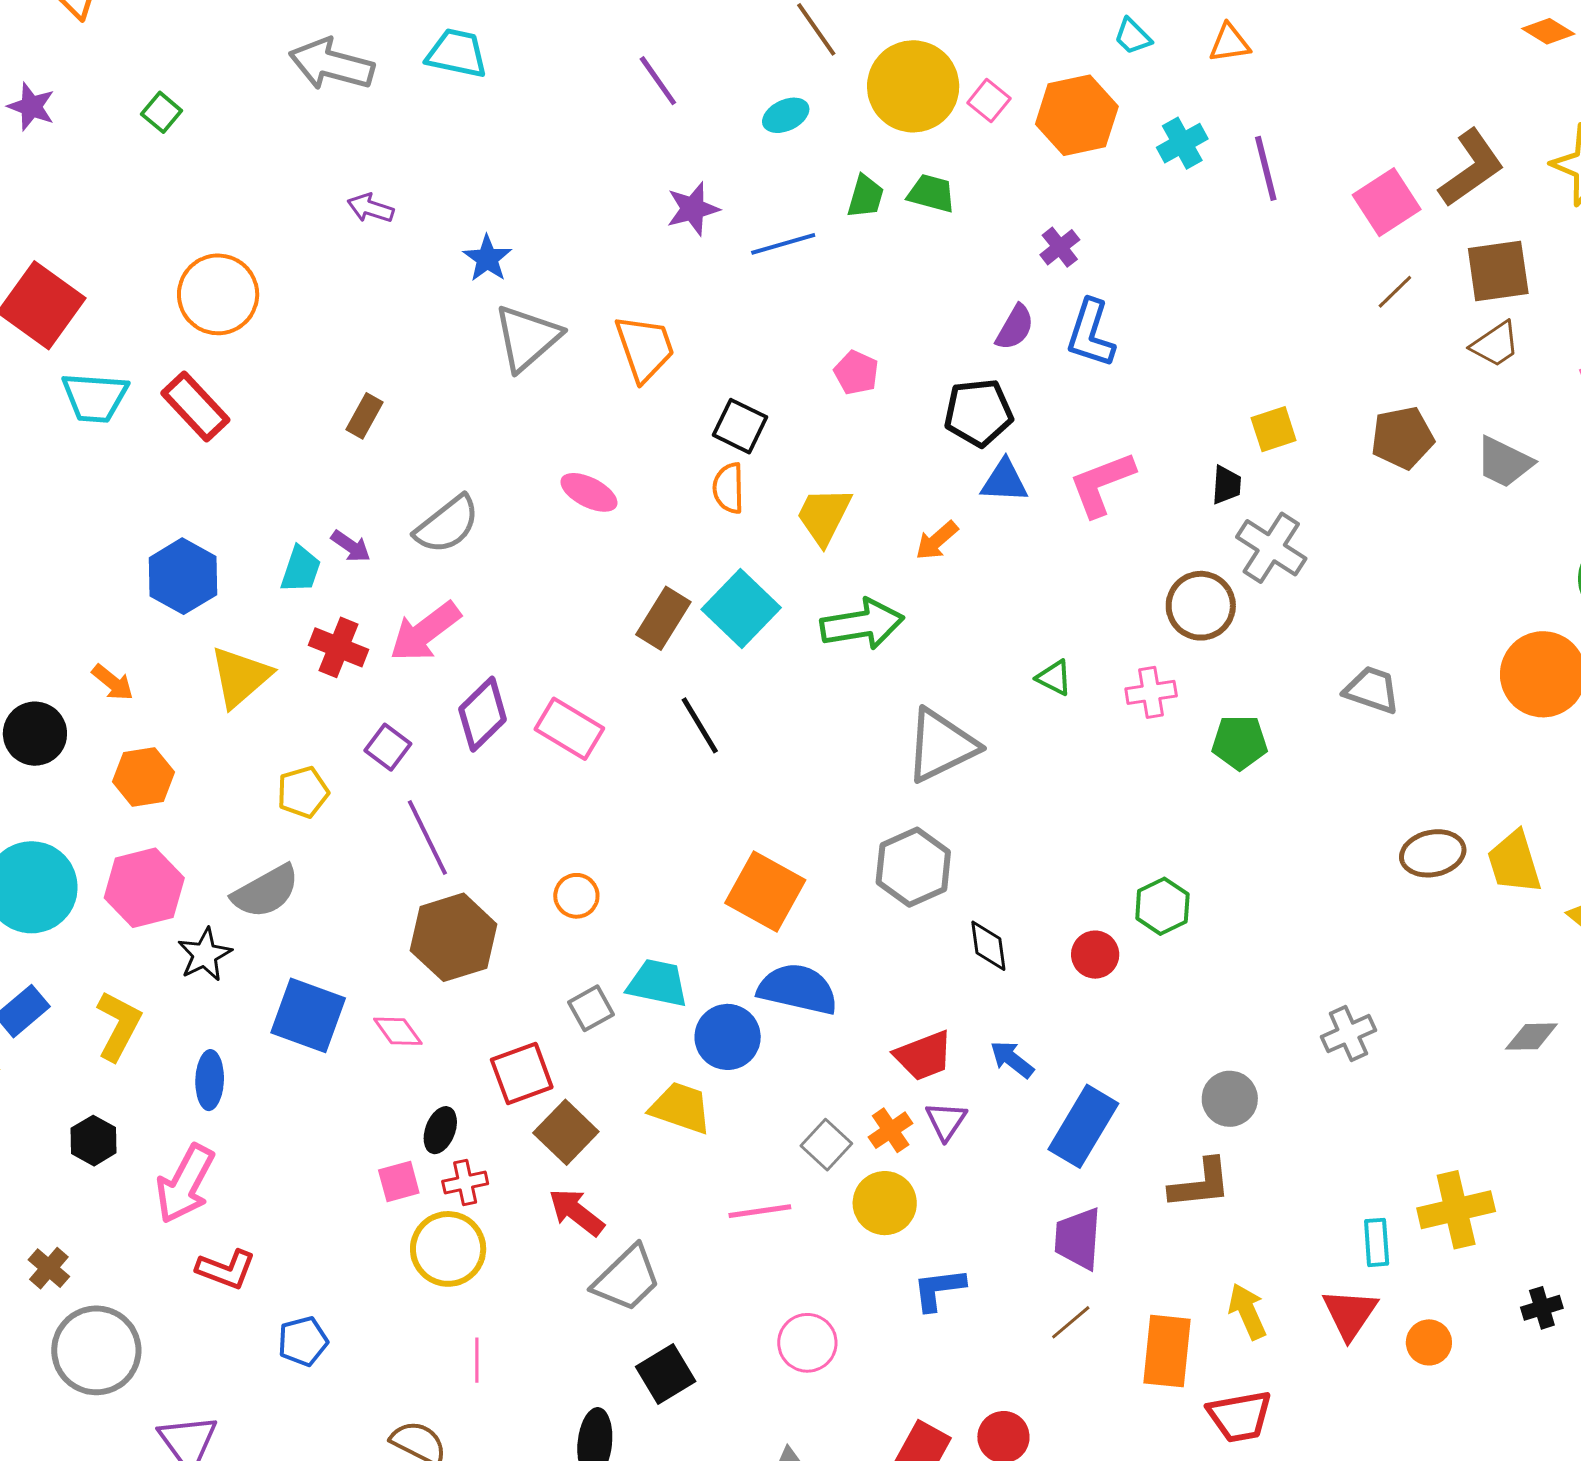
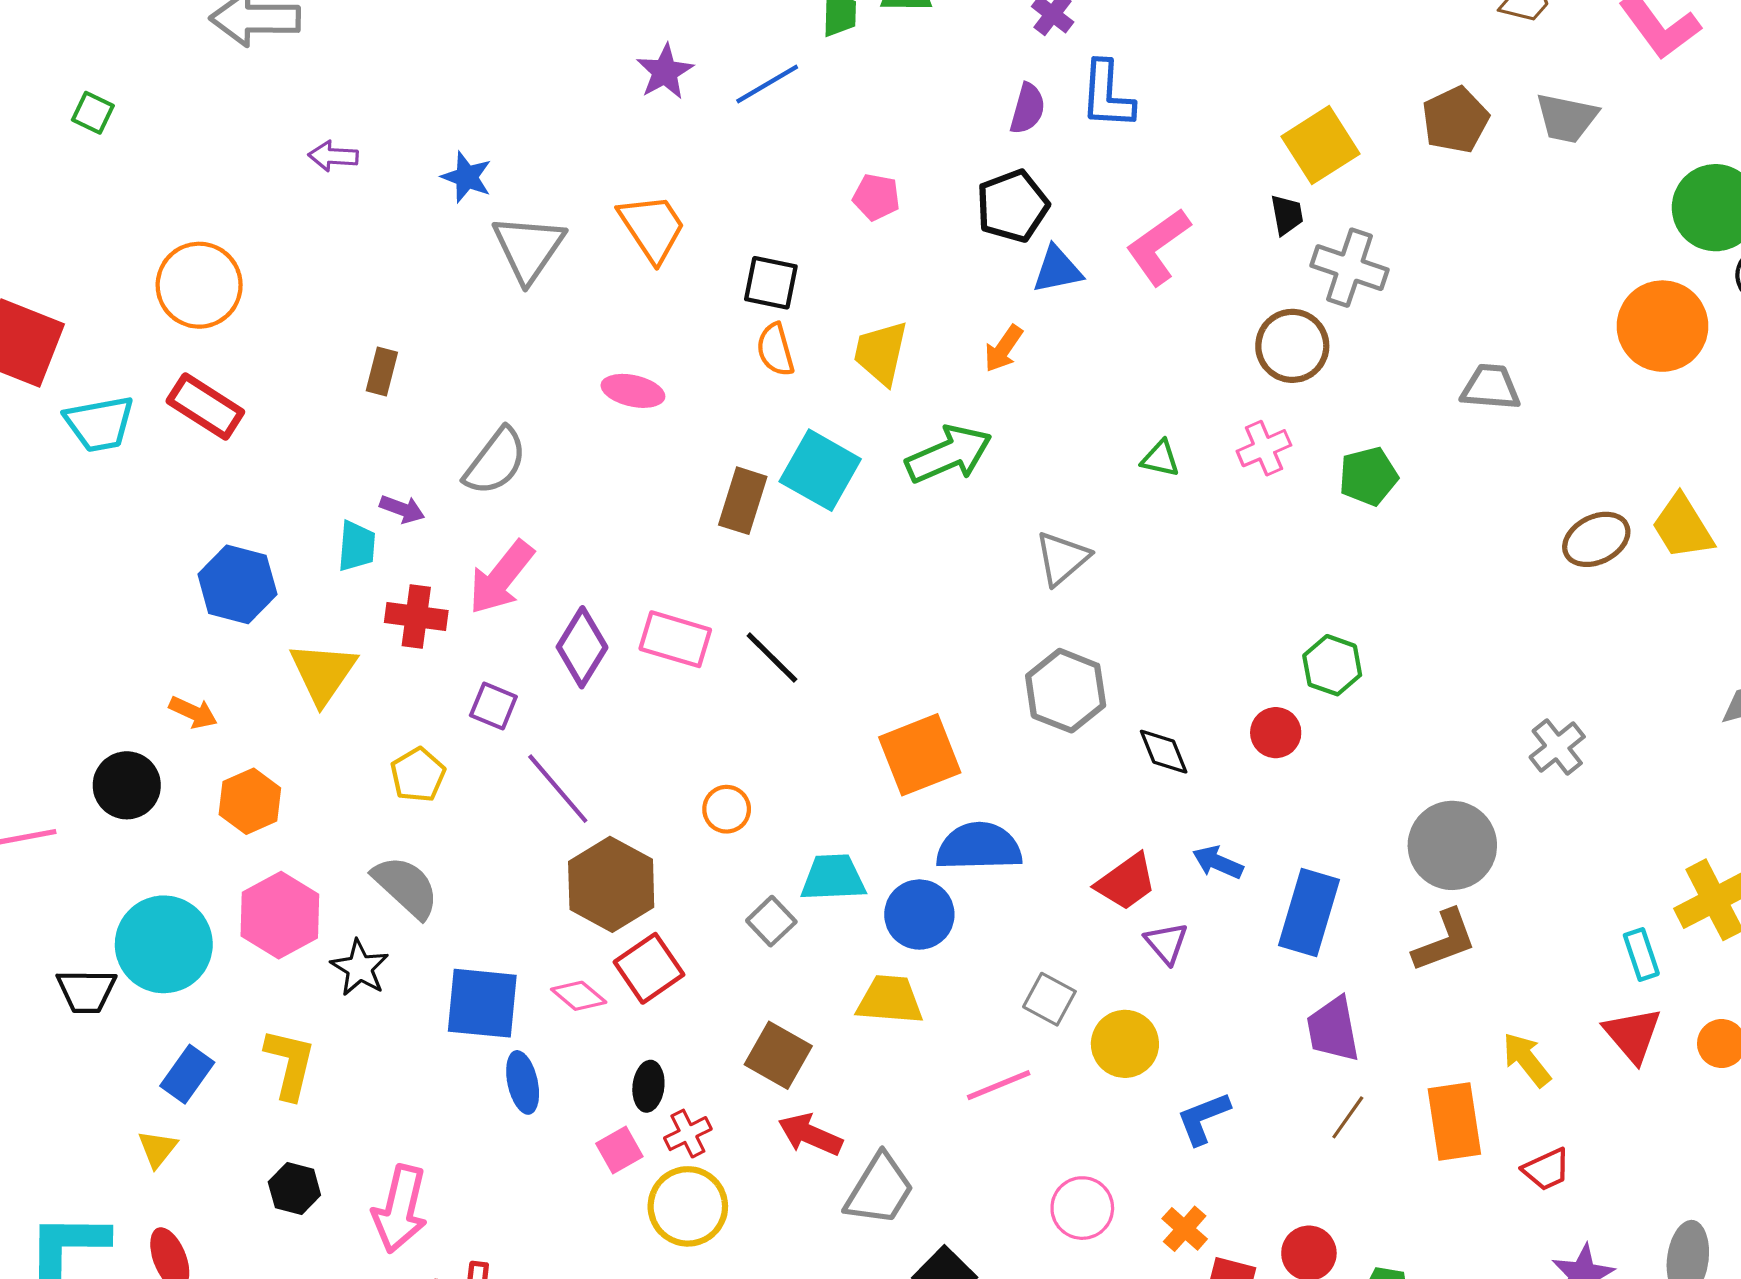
yellow square: (1274, 429) -> (1320, 145), size x1.5
black line: (700, 725) -> (772, 658), moved
gray triangle: (941, 746) -> (1062, 558), size x0.7
gray semicircle: (266, 891) -> (406, 887), turned -94
orange square: (765, 891) -> (920, 755), turned -36
red square: (522, 1074) -> (649, 968), moved
blue ellipse: (210, 1080) -> (523, 1082), moved
gray circle: (1230, 1099) -> (1452, 845), size x1.5
orange cross: (891, 1130) -> (1185, 1229), moved
red trapezoid: (1240, 1416) -> (1546, 1169), size x0.7

